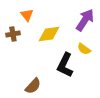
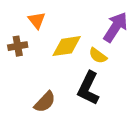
yellow semicircle: (84, 49) -> (98, 56), moved
brown semicircle: (33, 86) -> (45, 102), moved

